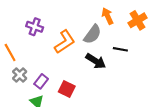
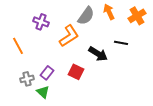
gray semicircle: (92, 34) -> (86, 16), moved
gray cross: (20, 75) -> (27, 79), moved, turned 32
red square: (67, 89) -> (76, 72), moved

